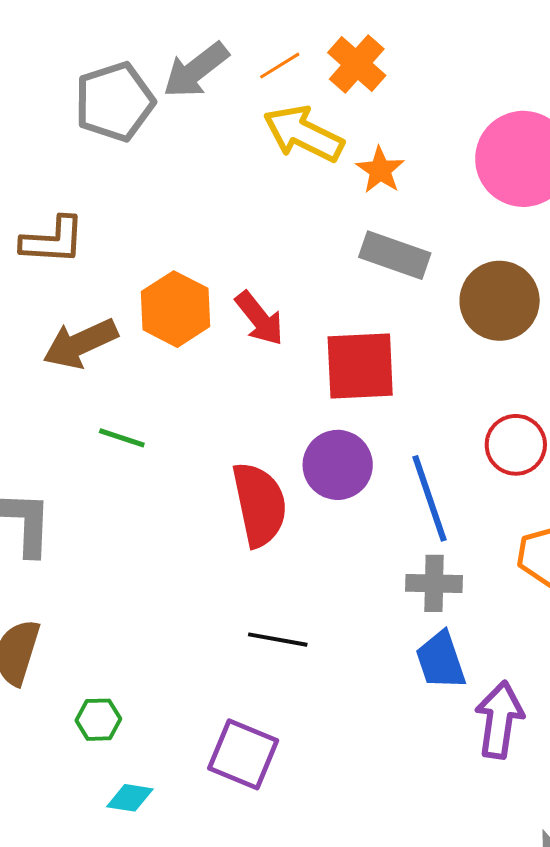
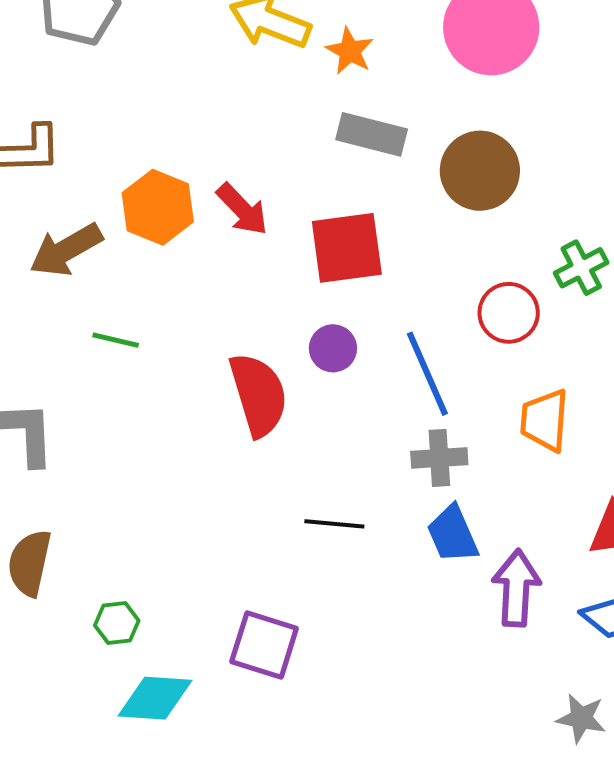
purple circle: (338, 465) -> (333, 348), size x0.7
black line: (278, 640) -> (334, 524), moved
cyan diamond: (130, 798) -> (155, 698), size x1.6

